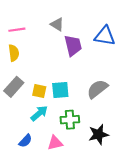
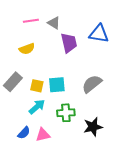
pink line: (17, 30) -> (31, 21), moved
yellow semicircle: (14, 53) -> (27, 49), moved, turned 77
pink triangle: (55, 143) -> (43, 135), moved

